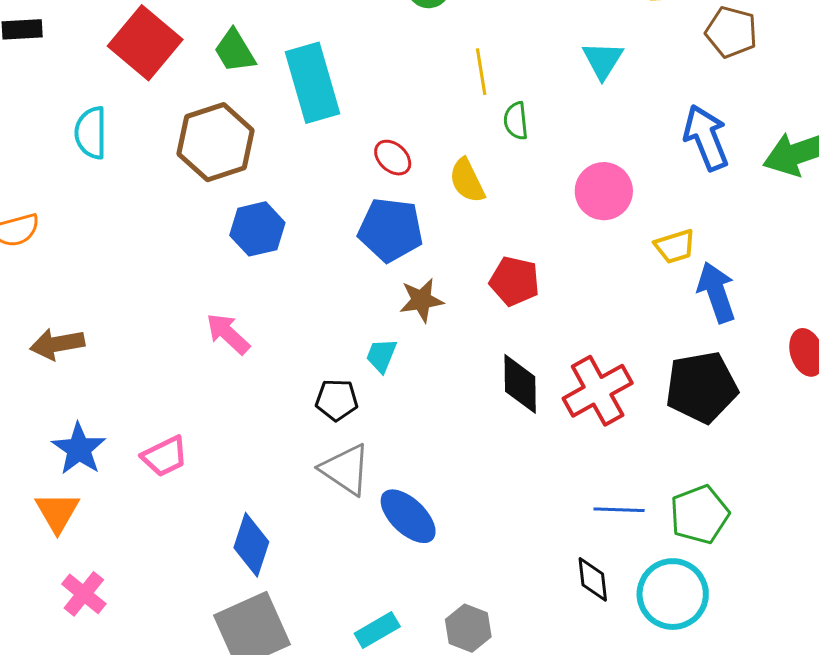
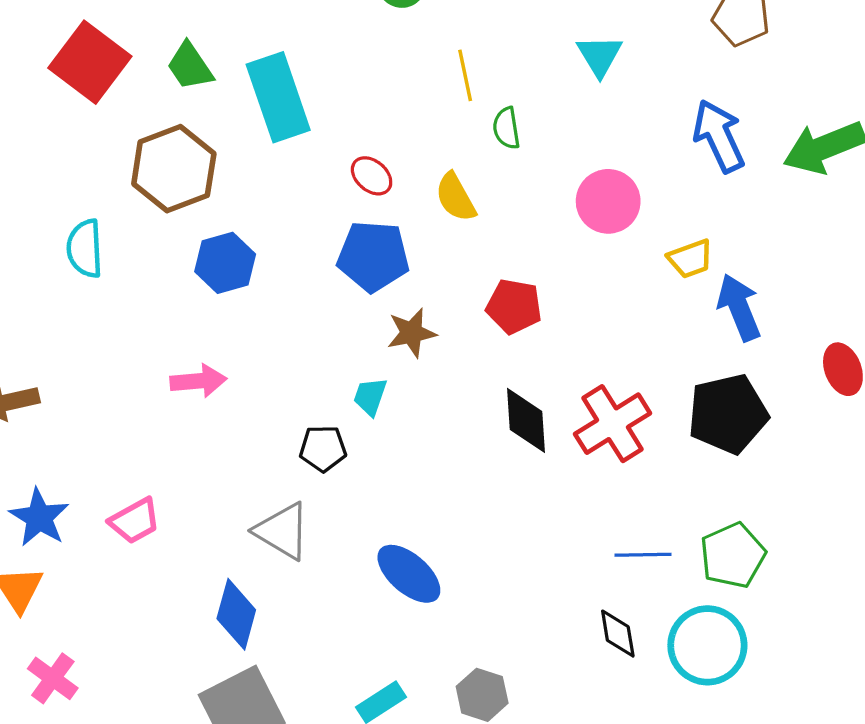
cyan semicircle: (91, 133) -> (85, 249), moved
pink arrow: (228, 334) -> (198, 381), turned 135
gray triangle: (345, 470) -> (282, 531), moved

